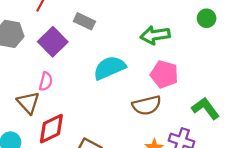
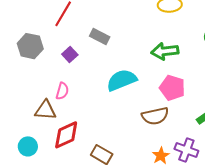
purple square: (53, 42) -> (70, 54), size x0.6
brown triangle: (28, 103) -> (45, 110), turned -45

